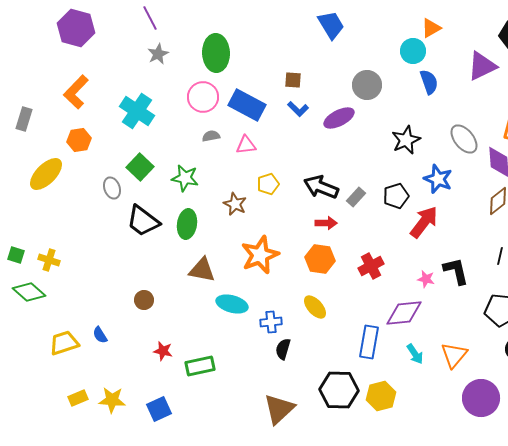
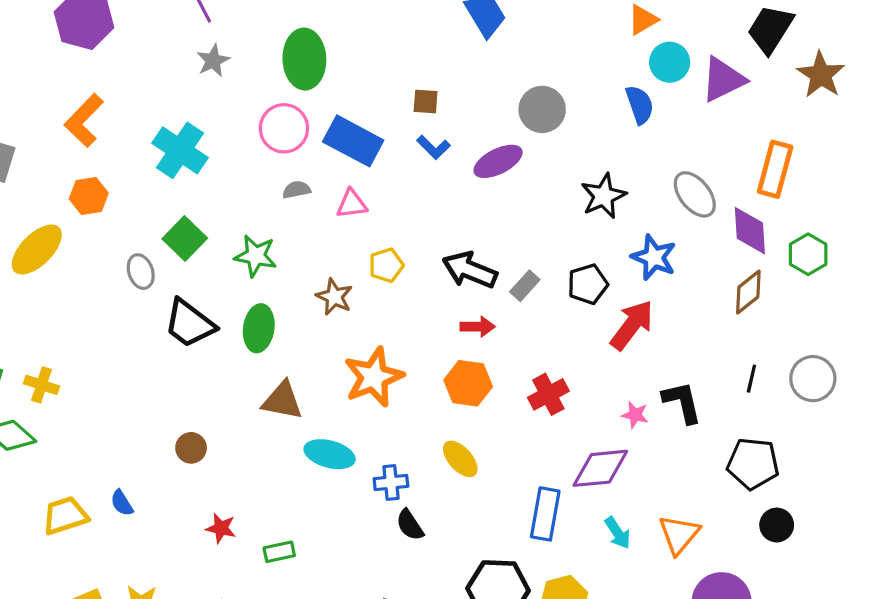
cyan circle: (413, 51) -> (670, 62), moved
black semicircle: (283, 349) -> (410, 525), turned -50
green rectangle: (200, 366) -> (279, 552), size x0.7

